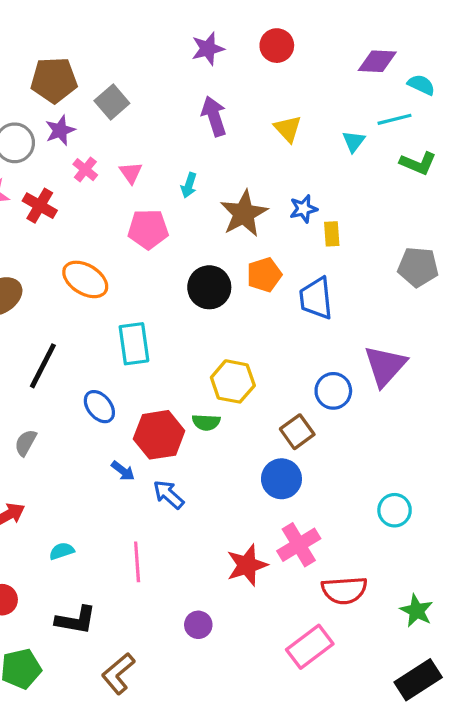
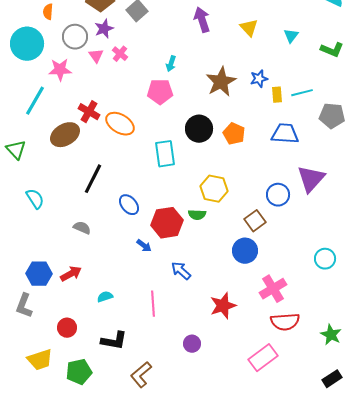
cyan line: (395, 119) -> (302, 93), moved
pink triangle: (131, 173) -> (96, 56), moved
cyan arrow: (189, 185) -> (171, 64), moved
red cross: (40, 206) -> (89, 112), moved
orange pentagon: (264, 275) -> (234, 134), moved, turned -30
blue trapezoid: (316, 298) -> (285, 134), moved, turned 100
cyan rectangle: (134, 344) -> (165, 154), moved
gray semicircle: (26, 443) -> (82, 228), turned 84
blue arrow: (168, 494) -> (181, 271), moved
cyan circle: (395, 510) -> (325, 259), moved
pink cross: (299, 545) -> (273, 289), moved
black rectangle: (418, 680) -> (332, 379), size x0.7

